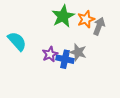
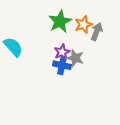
purple star: (50, 54) -> (62, 52), moved

